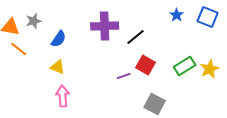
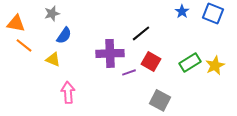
gray star: (34, 21) -> (52, 13), moved
purple cross: (105, 26) -> (110, 53), moved
yellow triangle: (58, 67) -> (53, 59), moved

